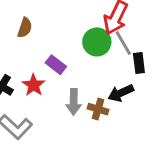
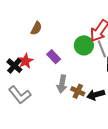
red star: (34, 85) -> (26, 61), moved
black arrow: (121, 93) -> (96, 95), moved

